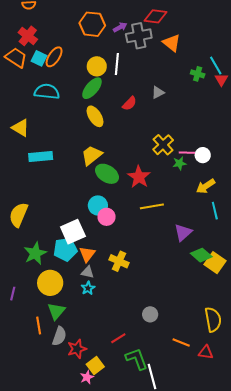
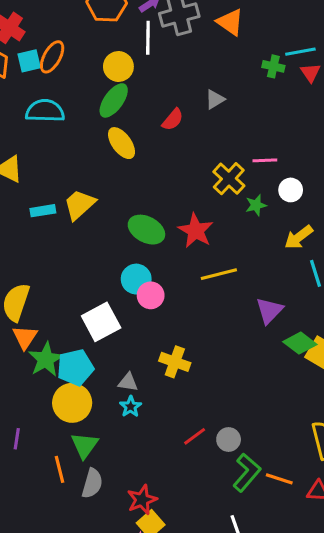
cyan square: (39, 58) -> (29, 61), turned -35
white line: (117, 64) -> (148, 38), moved
cyan line: (216, 66) -> (300, 52), turned -66
pink line: (187, 153) -> (265, 160), moved
yellow trapezoid: (92, 155) -> (79, 205), moved
cyan rectangle: (41, 156) -> (43, 211), size x0.7
cyan pentagon: (65, 249) -> (75, 367), moved
orange triangle: (87, 254) -> (25, 337), moved
purple line: (13, 294) -> (17, 439), moved
red line: (118, 338) -> (195, 436), moved
red star: (77, 349) -> (142, 500), moved
green L-shape: (137, 359) -> (247, 473), moved, turned 65

